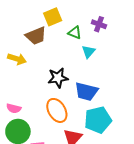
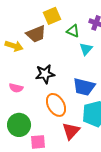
yellow arrow: (17, 59) -> (14, 46), moved
black star: (58, 78) -> (45, 74), moved
pink semicircle: (14, 108) -> (16, 88), moved

